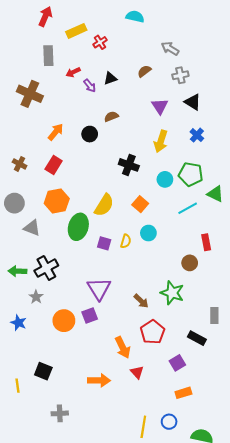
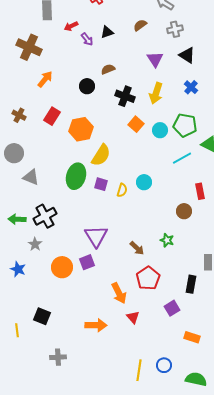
orange arrow: (56, 132) -> (45, 79), moved
black cross: (129, 165) -> (125, 96), moved
orange hexagon: (57, 201) -> (81, 129), moved
orange square: (140, 204) -> (136, 124), moved
purple square: (104, 243) -> (101, 184), moved
green star: (172, 293) -> (167, 240), size x0.6
black rectangle: (197, 338) -> (191, 284), turned 72
orange rectangle: (183, 393) -> (192, 337), moved, turned 35

